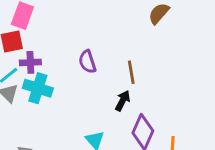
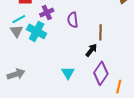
purple cross: (30, 62) -> (47, 13), moved, turned -32

